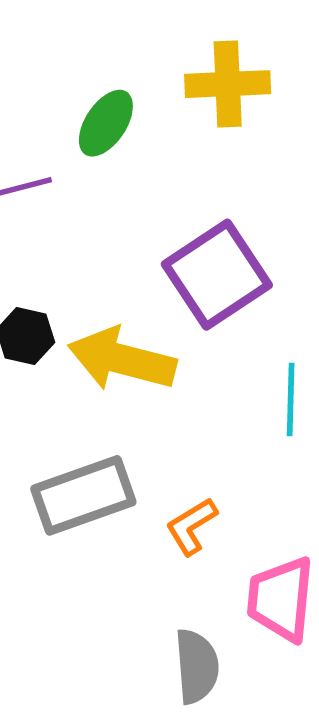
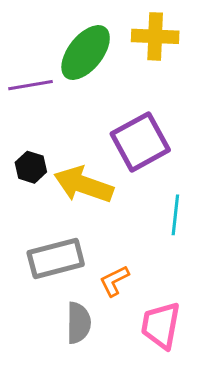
green ellipse: (106, 123) -> (86, 53), size x1.5
gray semicircle: (197, 666) -> (79, 323), moved

